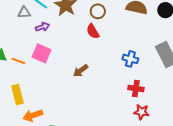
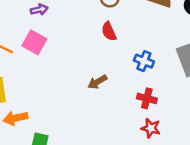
red semicircle: (93, 31) -> (109, 31), moved
brown arrow: (81, 71) -> (97, 82), moved

